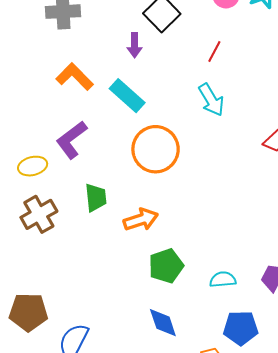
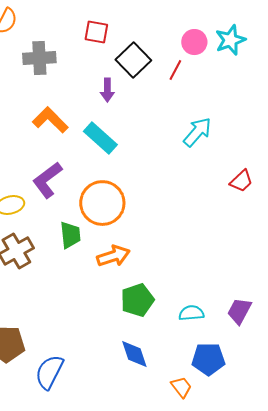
red line: (214, 51) -> (175, 70), moved
cyan arrow: (211, 100) -> (197, 132), moved, turned -108
orange circle: (156, 149) -> (102, 203), moved

